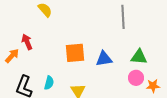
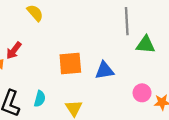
red arrow: (27, 42) -> (14, 51), turned -119
green triangle: (139, 57) -> (146, 45), moved

